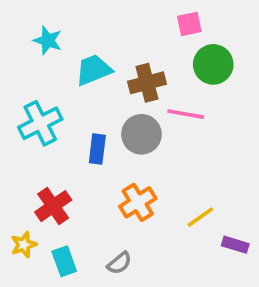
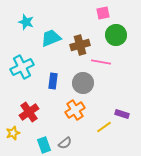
gray circle: (141, 134) -> (83, 83), moved
yellow line: (200, 217) -> (104, 127), moved
purple rectangle: (235, 245) -> (122, 114), moved
cyan rectangle: (64, 261) -> (44, 145), moved

